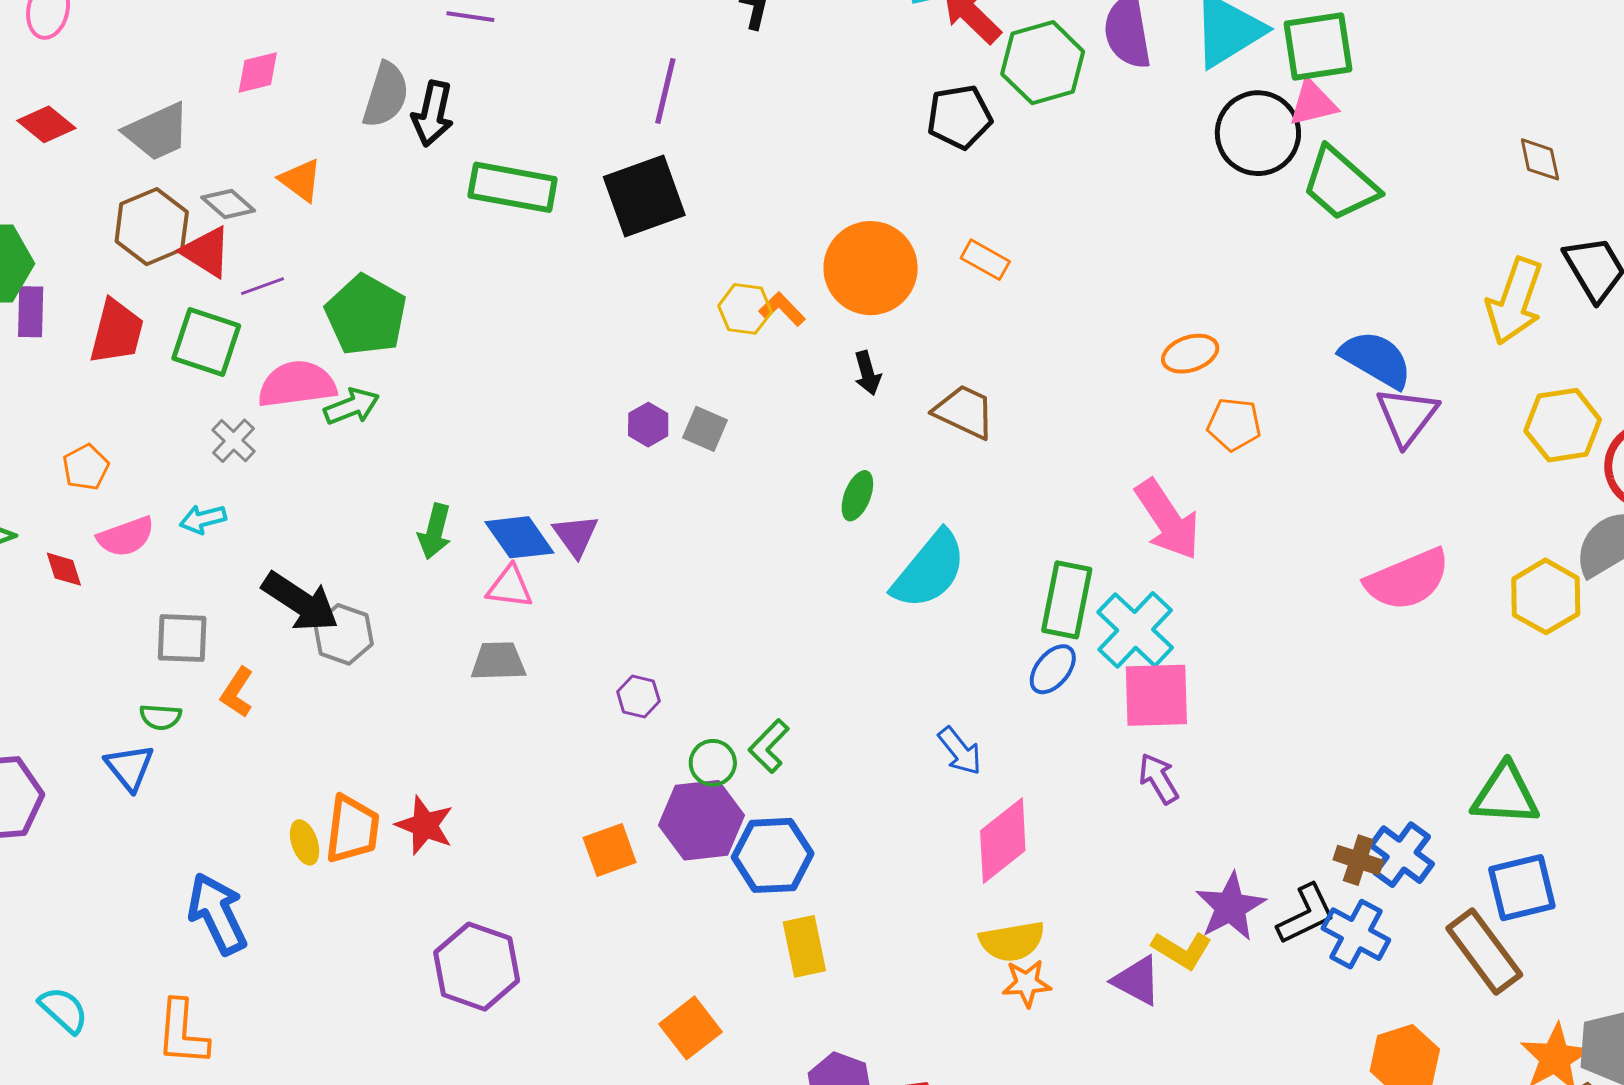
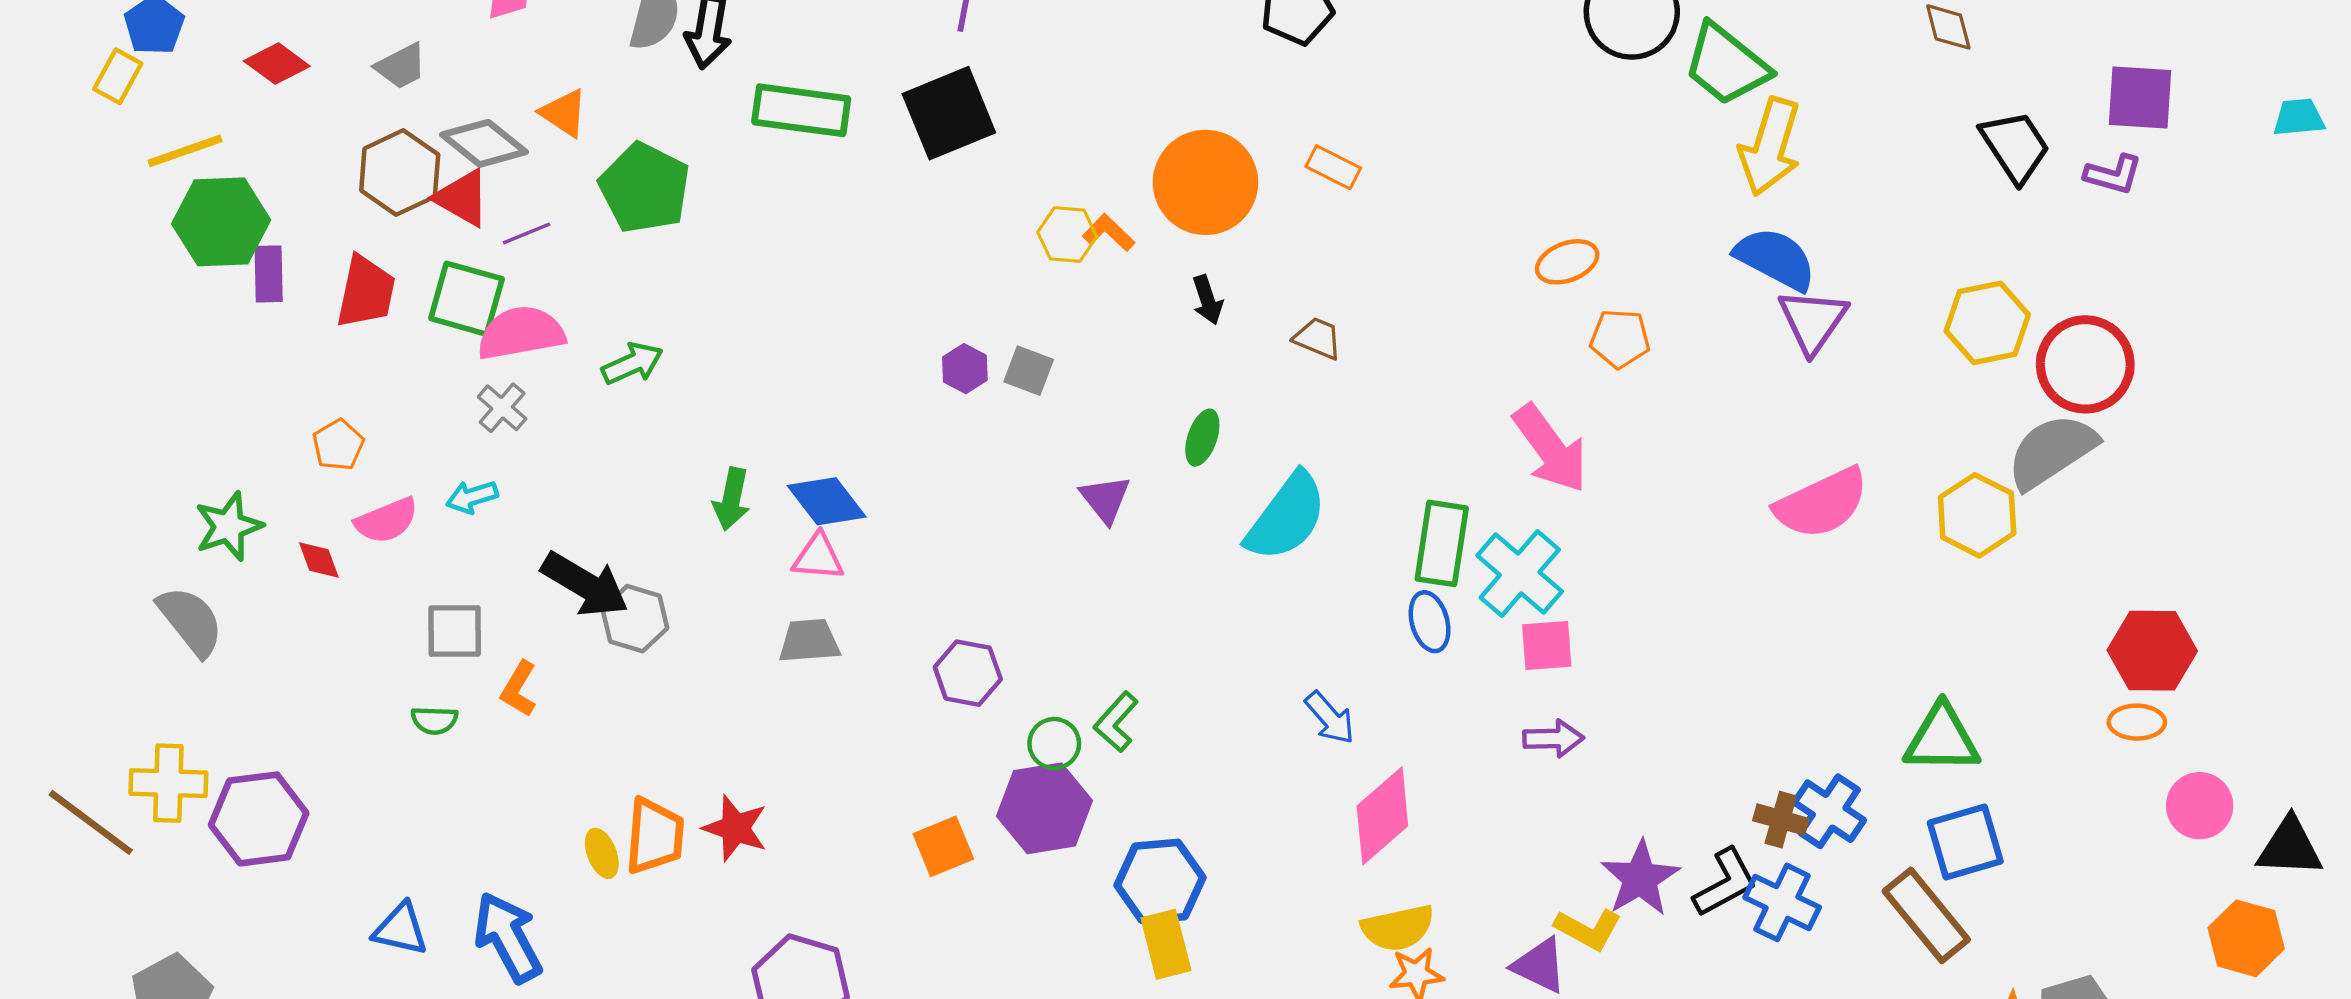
gray trapezoid: (157, 132) -> (401, 66), size x0.7
gray diamond: (228, 204) -> (484, 143), size x1.4
yellow arrow: (1515, 301) -> (1770, 147), moved
green pentagon: (366, 315) -> (645, 188), moved
pink semicircle: (297, 384) -> (521, 333), moved
brown trapezoid: (964, 412) -> (1318, 338), size x0.7
purple triangle: (576, 536) -> (1105, 499), moved
blue ellipse: (1053, 669) -> (1430, 622), turned -52
pink square: (1156, 695) -> (1547, 645), size x0.7
purple hexagon: (638, 696) -> (968, 673), size x1.4
blue triangle: (130, 767) -> (401, 929), moved, turned -36
purple arrow: (1159, 779) -> (1553, 738), turned 122
blue hexagon: (773, 855) -> (1160, 881), moved

